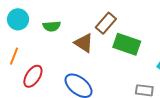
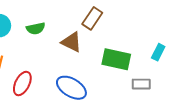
green rectangle: (127, 44) -> (116, 59), moved

